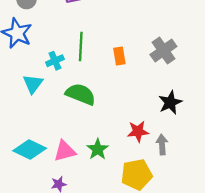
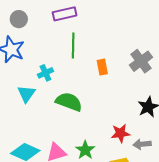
green line: (81, 47) -> (73, 45), moved
gray arrow: (162, 145) -> (142, 144), turned -90

